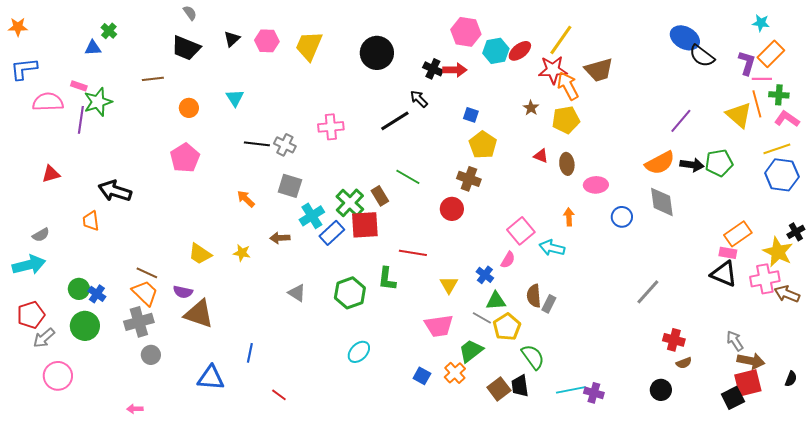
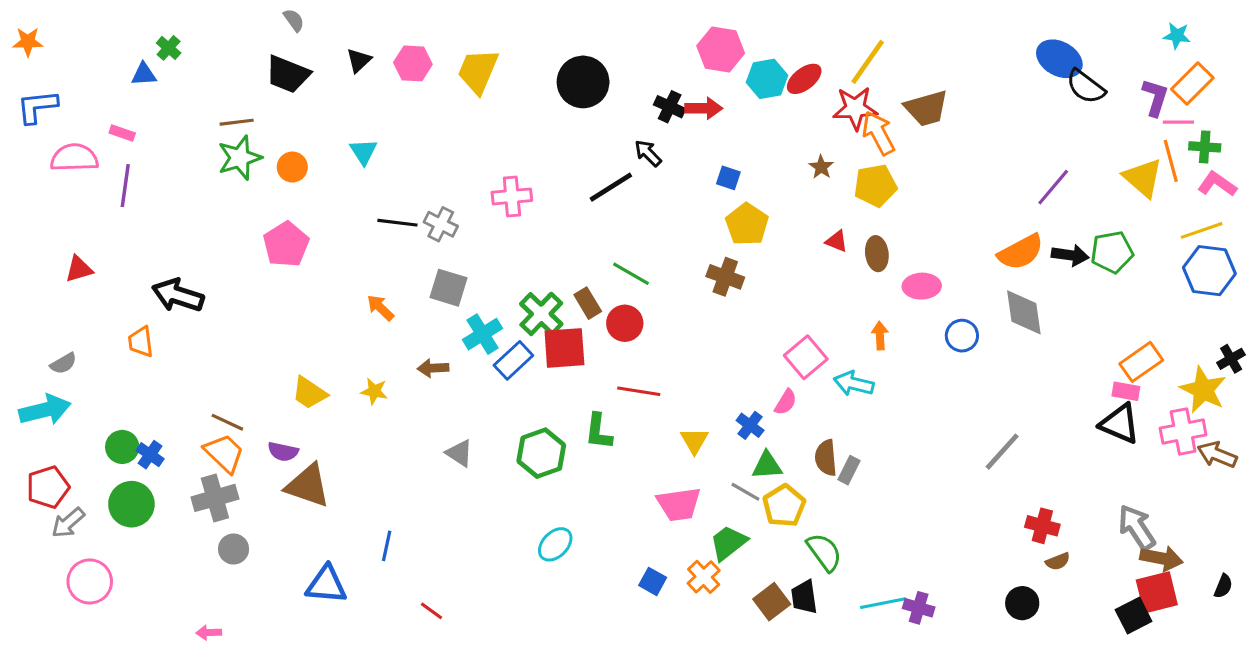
green star: (98, 102) -> (240, 158), moved
red circle: (452, 209) -> (625, 323), moved
gray arrow: (735, 341) -> (1137, 527), size x1.4

